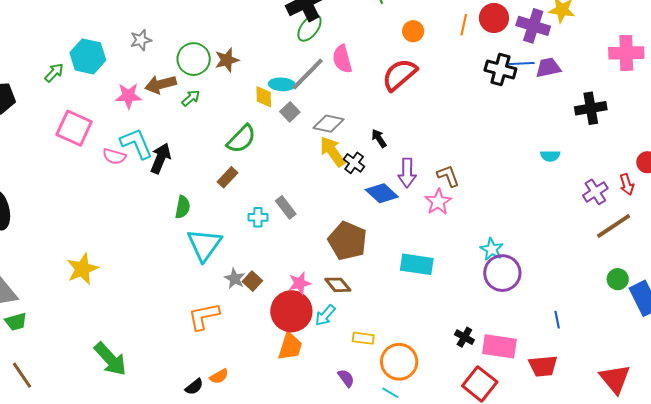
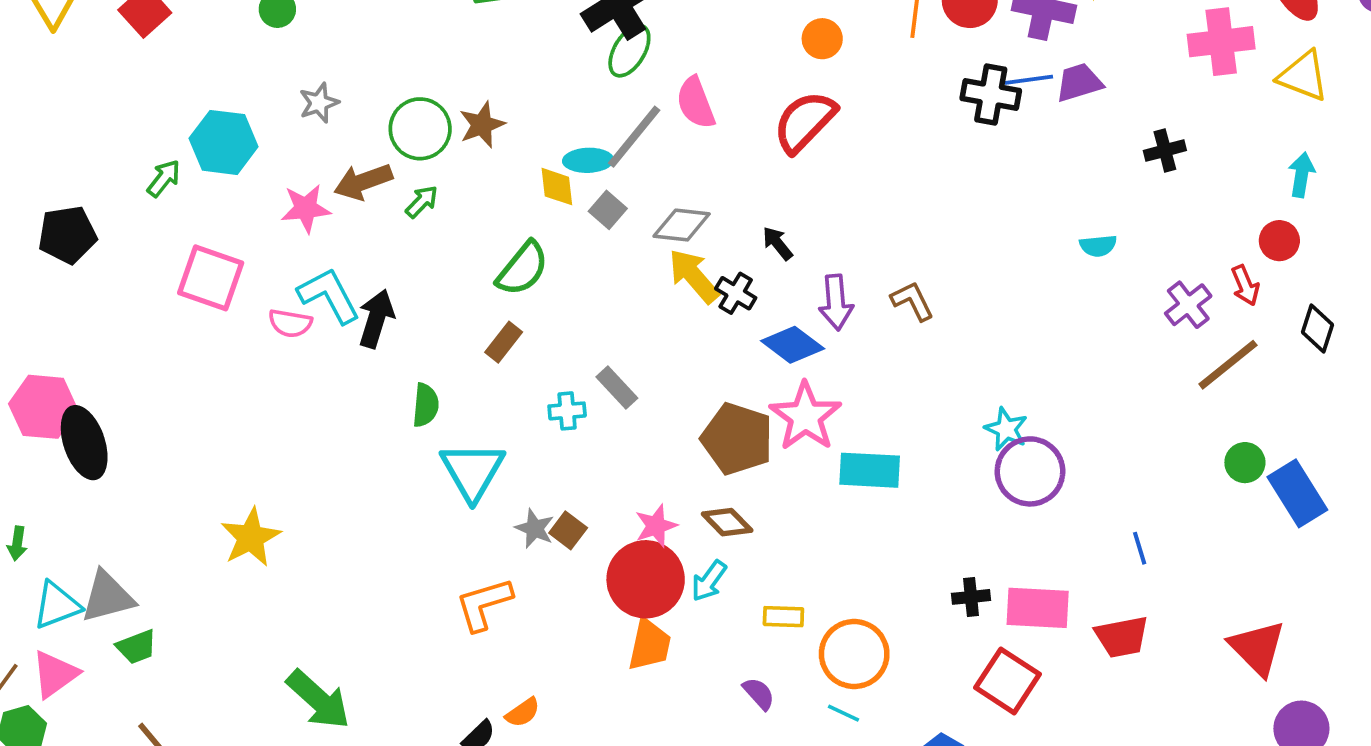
black cross: (591, 108) -> (1165, 151), size x0.7
pink star: (438, 202) -> (805, 416), moved, size x1.4
black cross: (464, 337) -> (971, 597), turned -30

